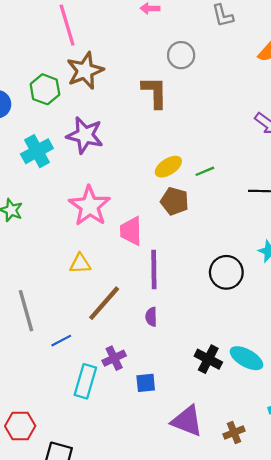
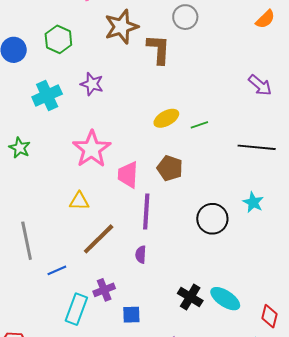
brown star: (85, 71) -> (121, 27), moved
purple star: (85, 135) -> (92, 84), size x0.7
brown pentagon: (175, 201) -> (170, 168), moved

